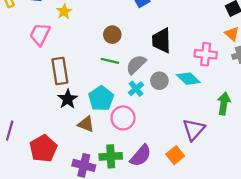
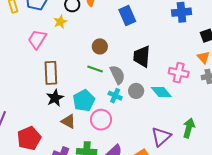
gray semicircle: (136, 65) -> (117, 75), turned 102
cyan cross: (136, 89) -> (115, 96), turned -32
green arrow: (224, 103) -> (189, 128), moved

